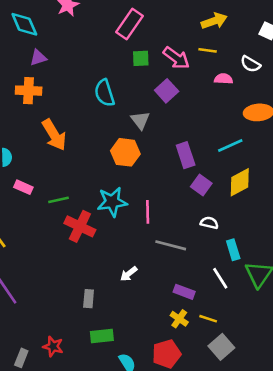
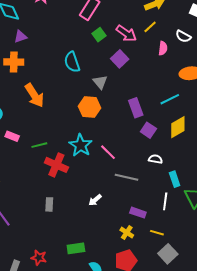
yellow line: (208, 50) -> (150, 27), turned -48
green square: (141, 58) -> (99, 35), turned -32
pink semicircle: (223, 79) -> (163, 48), turned 96
cyan star: (112, 202) -> (81, 145), turned -30
pink line: (148, 212) -> (108, 152), turned -42
white line: (220, 278) -> (165, 201), turned 42
gray rectangle: (89, 299) -> (49, 204), moved
yellow cross: (179, 319) -> (127, 233), moved

